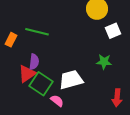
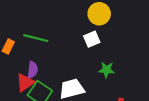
white square: (113, 31) -> (92, 39), moved

